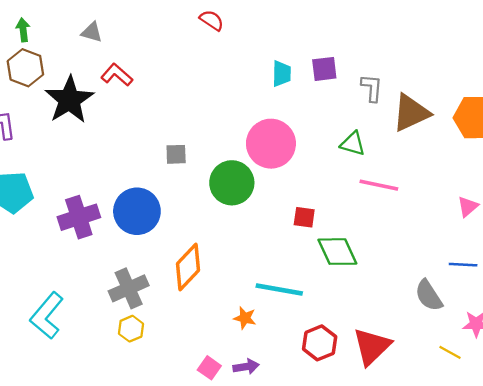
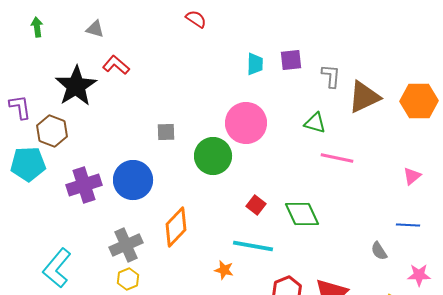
brown hexagon: (25, 68) -> (52, 131), moved
red square: (304, 217) -> (256, 205), moved, turned 30
gray semicircle: (429, 295) -> (379, 251), size x0.7

